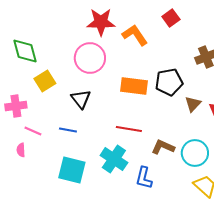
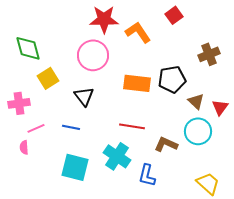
brown triangle: (193, 104) -> (196, 101), turned -30
pink line: (33, 131) -> (36, 128), turned -48
cyan circle: (195, 153) -> (198, 131), moved

